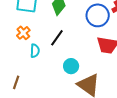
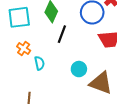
black line: (57, 38) -> (62, 34), moved

